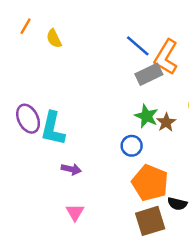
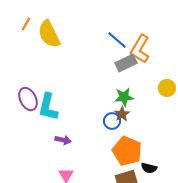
yellow semicircle: (54, 38) -> (49, 34), size x1.8
green star: (146, 116) -> (124, 97), turned -30
brown star: (166, 122) -> (122, 114), moved

